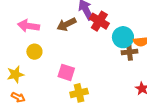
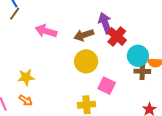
yellow circle: (34, 52) -> (86, 61), moved, size x1.5
pink square: (66, 72) -> (107, 86), moved

